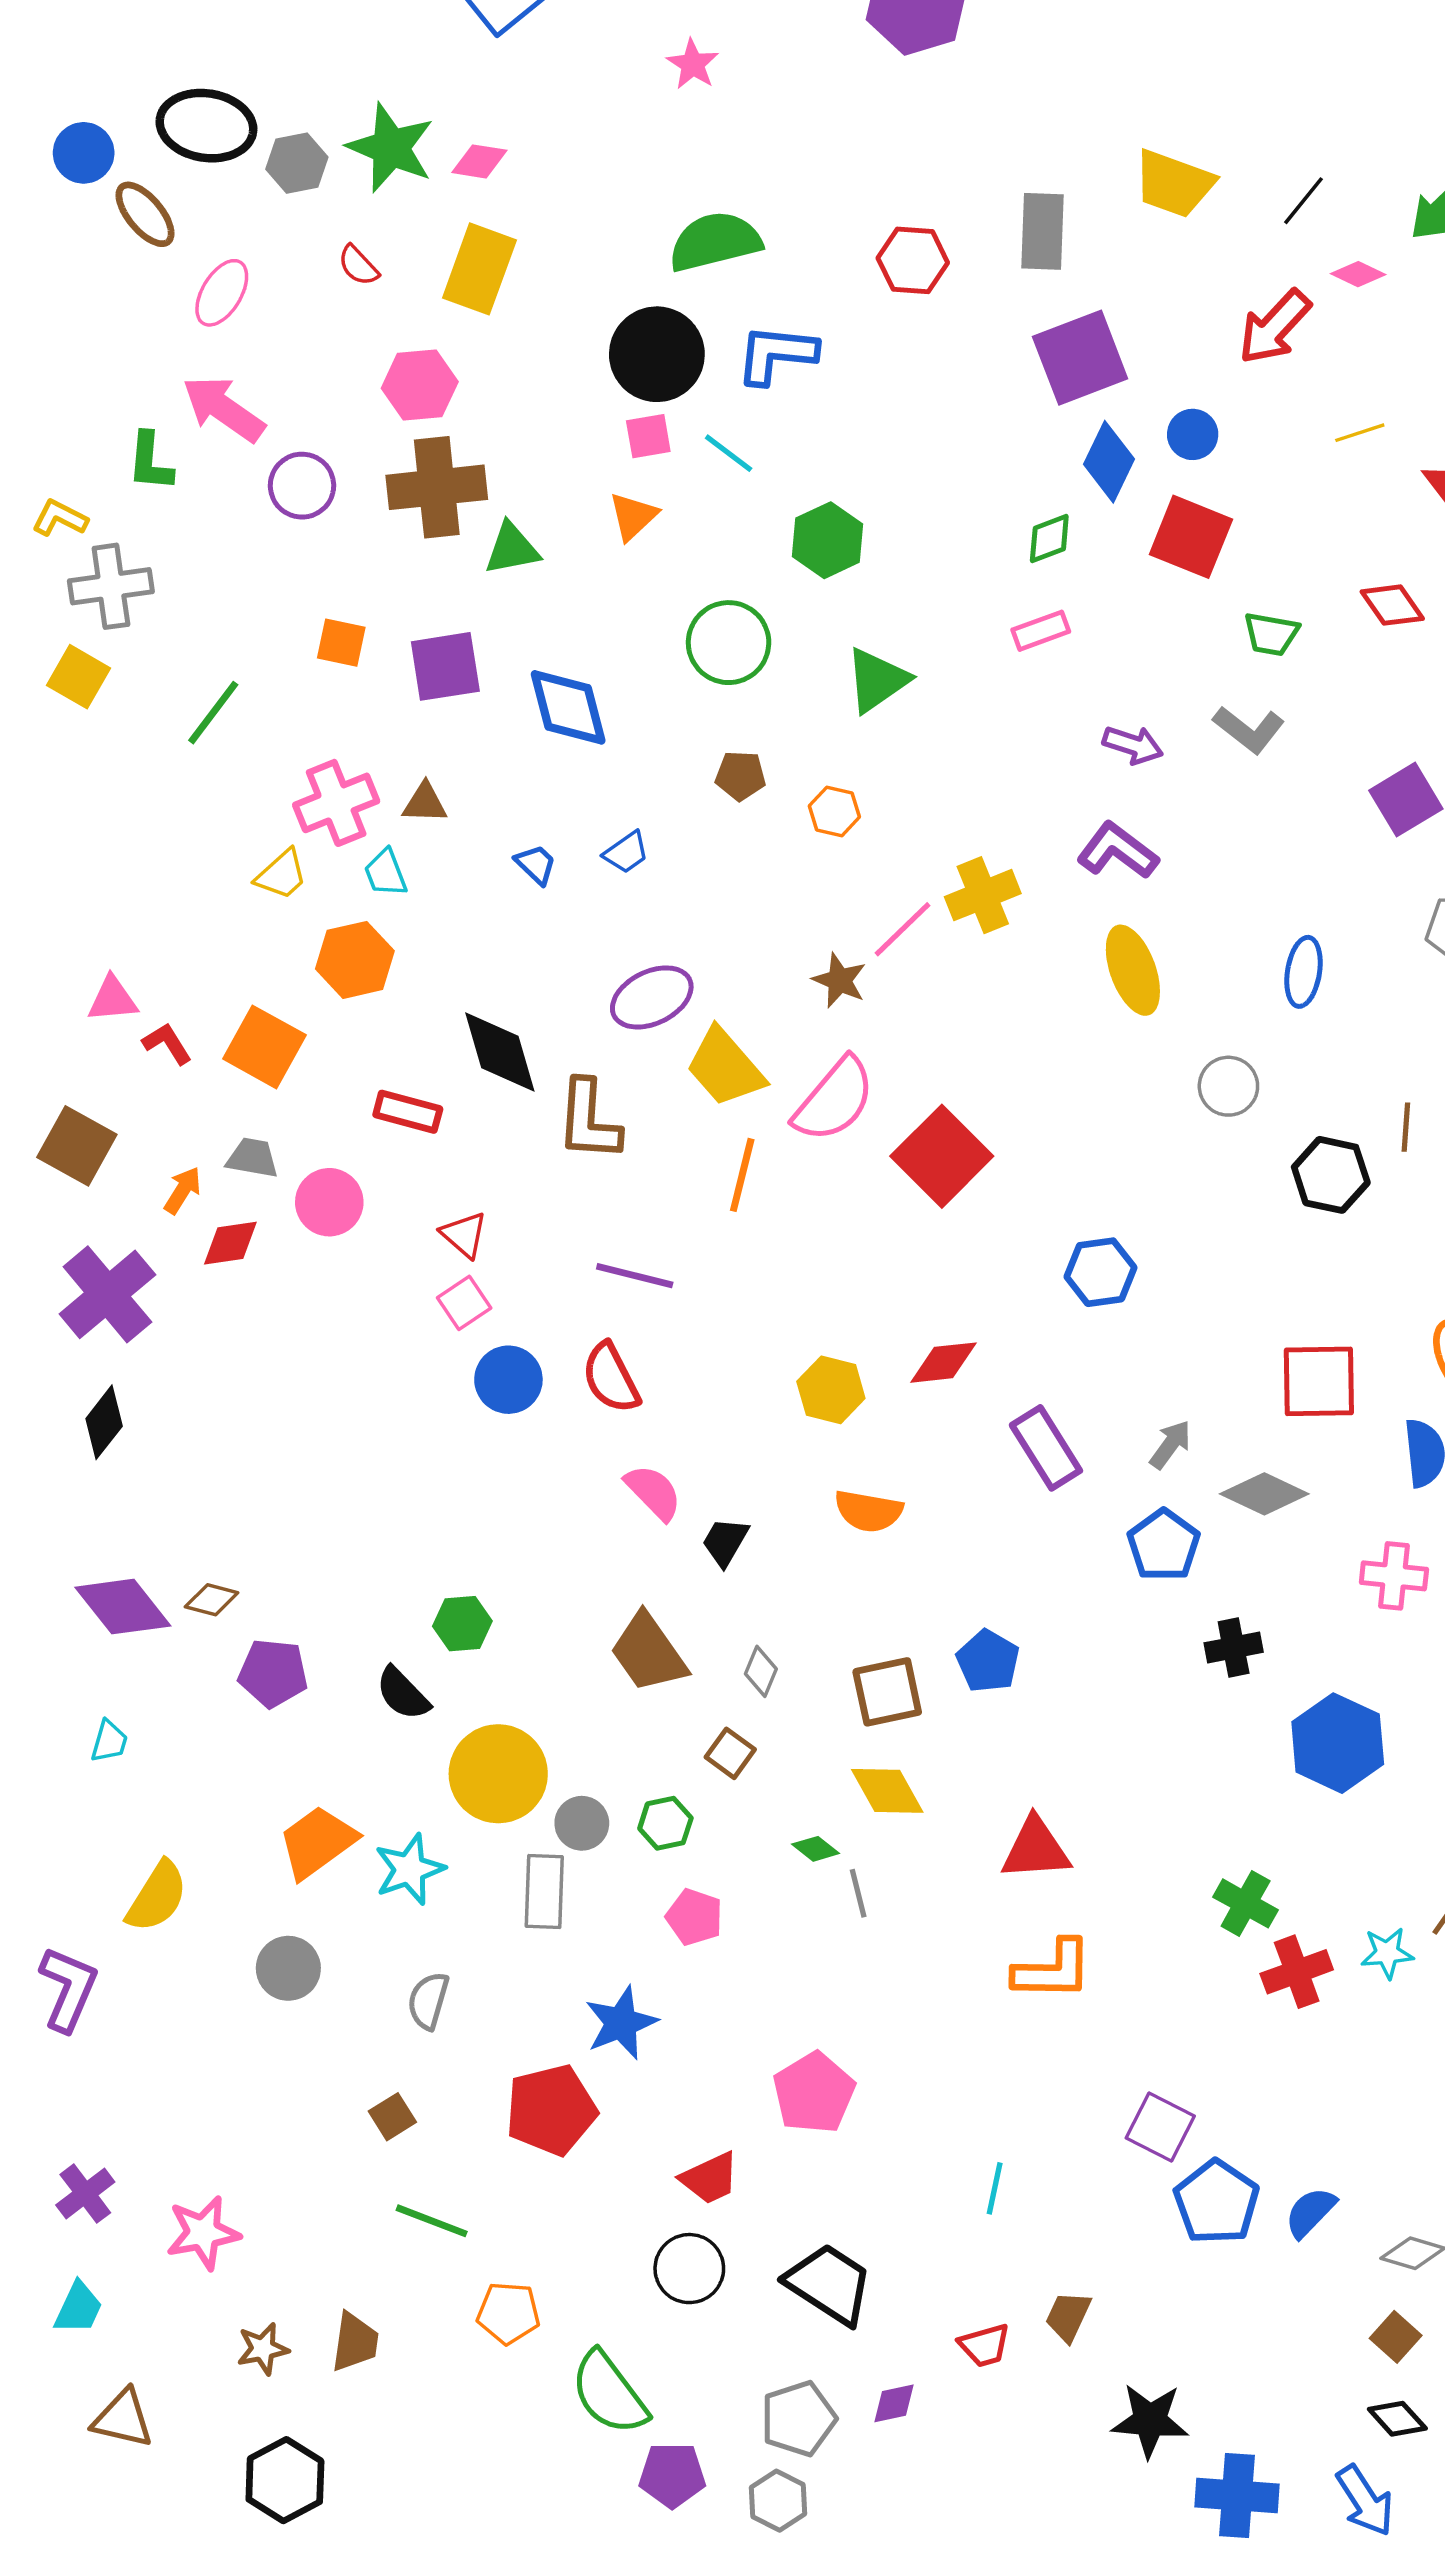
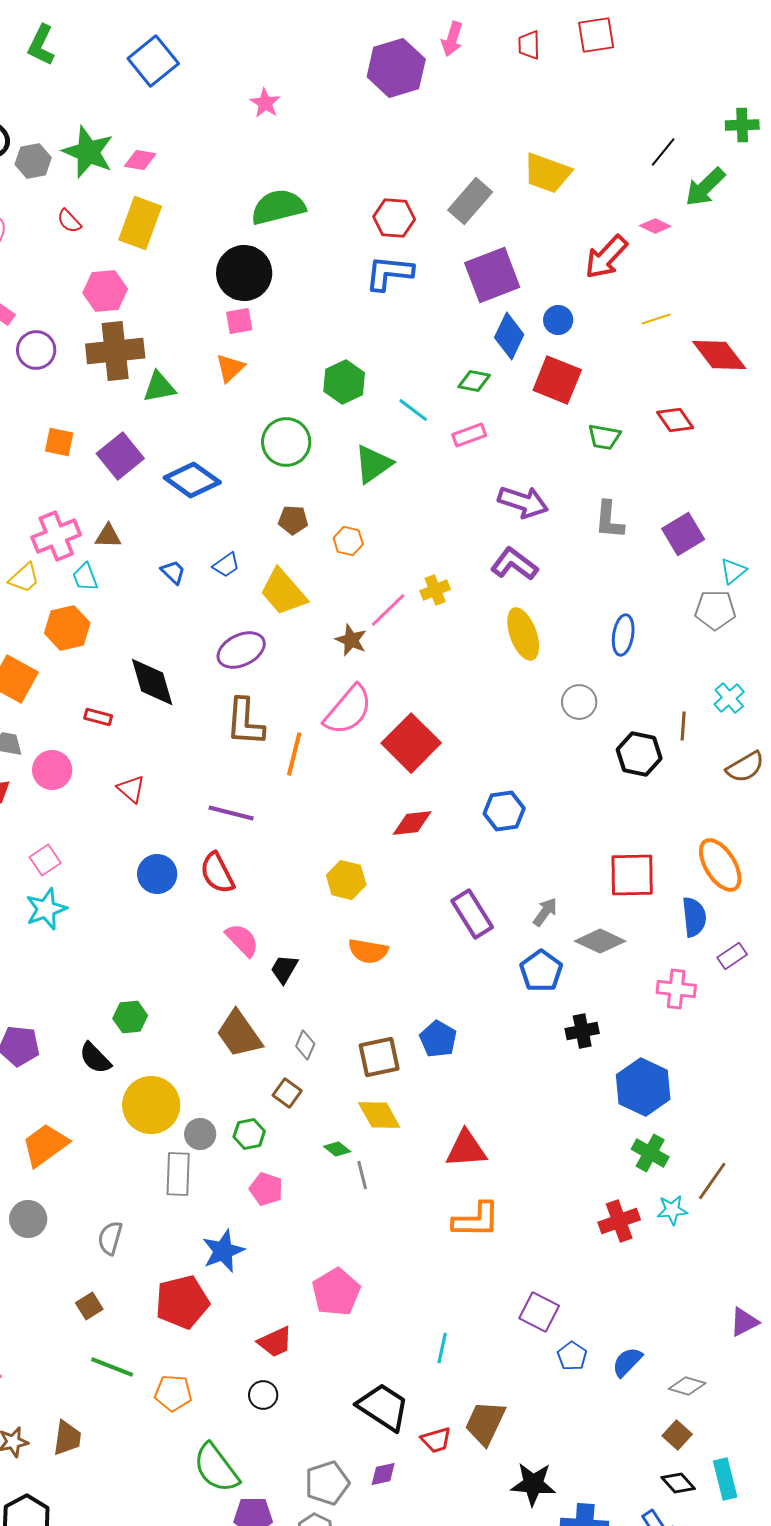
black line: (1304, 201) -> (663, 152), moved
gray rectangle: (1042, 231) -> (470, 201), turned 39
blue L-shape: (776, 354) -> (389, 273), moved
cyan line: (729, 453) -> (413, 410), moved
green diamond: (1049, 539) -> (474, 381), turned 32
purple square: (445, 666) -> (120, 456), turned -30
blue diamond: (568, 707) -> (192, 480), turned -40
gray L-shape: (1249, 730) -> (609, 520), moved, turned 57
purple arrow: (1133, 745) -> (523, 502), size x1.4
yellow cross: (983, 895) -> (435, 590), size x0.7
yellow trapezoid: (725, 1067) -> (283, 592), moved
red rectangle: (408, 1112) -> (98, 717), size x0.7
brown L-shape: (589, 1120) -> (245, 722), moved
pink square: (464, 1303) -> (45, 860), moved
red diamond: (944, 1363) -> (412, 823), moved
cyan star: (409, 1869) -> (46, 909), moved
green cross: (1246, 1903) -> (650, 1153), moved
blue pentagon: (1217, 2202) -> (572, 1356), size x0.6
black circle: (689, 2269) -> (263, 1395), size x0.7
black trapezoid: (829, 2284) -> (383, 1407), moved
orange pentagon: (508, 2313) -> (173, 1393), moved
brown trapezoid: (1068, 2316) -> (485, 1423), size x1.5

